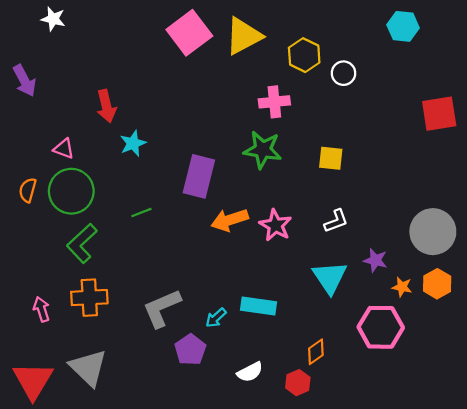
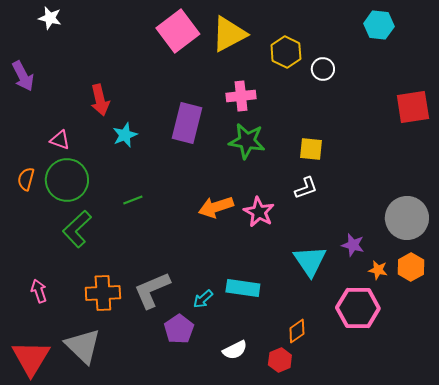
pink cross: (274, 102) -> (241, 96), moved
purple rectangle: (199, 176) -> (187, 123), moved
white L-shape: (336, 221) -> (306, 188), moved
orange cross: (89, 298) -> (103, 293), moved

